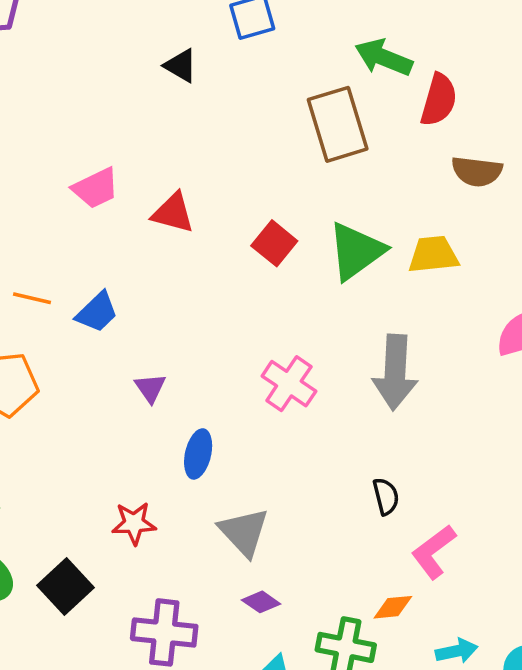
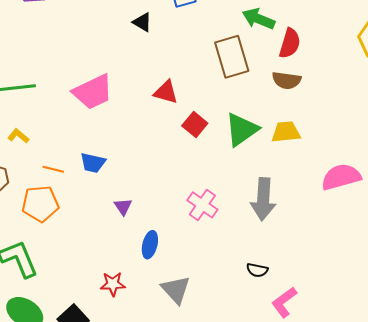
brown semicircle: (477, 171) -> (287, 80), moved
pink trapezoid: (96, 188) -> (93, 92), size x1.5
red triangle: (173, 213) -> (166, 92), moved
orange line: (32, 298) -> (53, 169), moved
blue trapezoid: (97, 312) -> (93, 163), turned 56
black semicircle: (386, 496) -> (257, 270), turned 115

